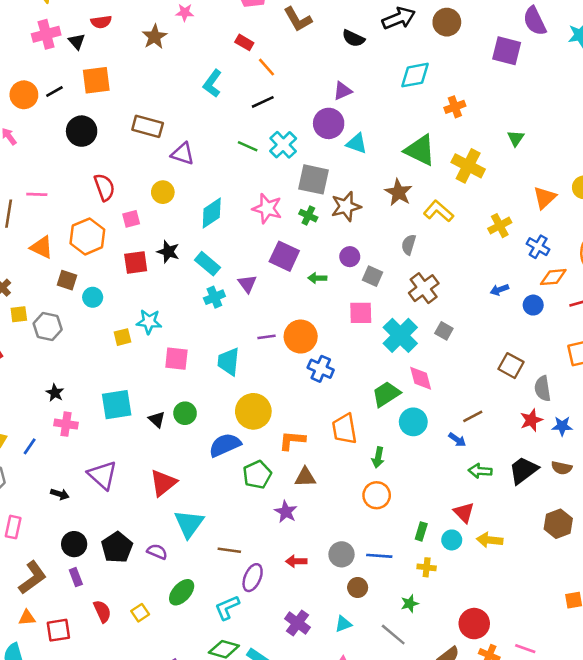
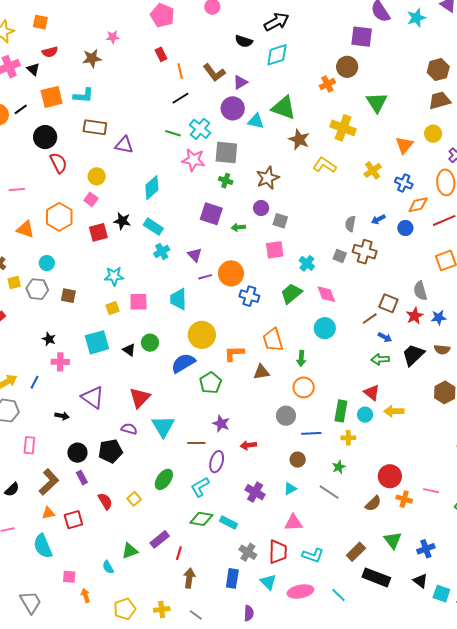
brown L-shape: (298, 19) -> (214, 73), moved
brown circle: (447, 22) -> (347, 67), moved
brown star: (155, 37) -> (92, 58), turned 30
red rectangle: (244, 42) -> (161, 54), turned 40
orange line: (267, 67) -> (180, 71), turned 35
cyan diamond: (415, 75) -> (277, 55), moved
cyan L-shape: (212, 83) -> (84, 95), moved, turned -115
green triangle: (516, 138) -> (377, 102), size x1.6
green triangle: (420, 150) -> (284, 108), moved
red semicircle: (104, 187) -> (58, 163), moved
yellow circle: (163, 192) -> (97, 176), moved
brown star: (399, 192) -> (299, 139), moved
brown star: (346, 206) -> (268, 178), moved
pink star: (267, 209) -> (193, 160), moved
pink square: (131, 219) -> (91, 199), turned -32
gray semicircle: (409, 245) -> (350, 224), moved
brown square: (67, 280) -> (68, 296), moved
purple triangle: (247, 284) -> (195, 255), moved
brown cross: (424, 288) -> (365, 252), moved, turned -30
cyan circle: (93, 297) -> (47, 263), moved
cyan cross: (400, 335) -> (307, 263), size x0.6
yellow square: (122, 337) -> (112, 308), moved
brown square: (511, 366) -> (388, 303), moved
green trapezoid: (386, 394) -> (291, 294), moved
blue arrow: (457, 440) -> (385, 337), moved
brown triangle: (305, 477) -> (261, 372), moved
purple star: (286, 512) -> (221, 424), moved
green rectangle: (421, 531) -> (341, 411), size x1.5
black pentagon: (117, 547) -> (110, 451), turned 30
purple semicircle: (157, 552) -> (129, 429), moved
gray circle: (342, 554) -> (286, 416), moved

